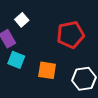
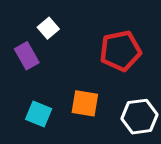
cyan square: (16, 60) -> (39, 114), moved

